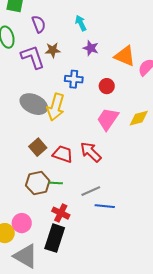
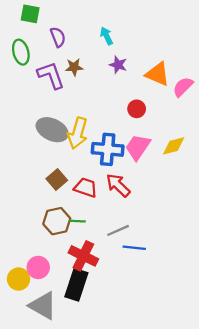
blue cross: (74, 79) -> (108, 149), moved, size x1.5
red cross: (61, 213) -> (83, 256), size x1.4

